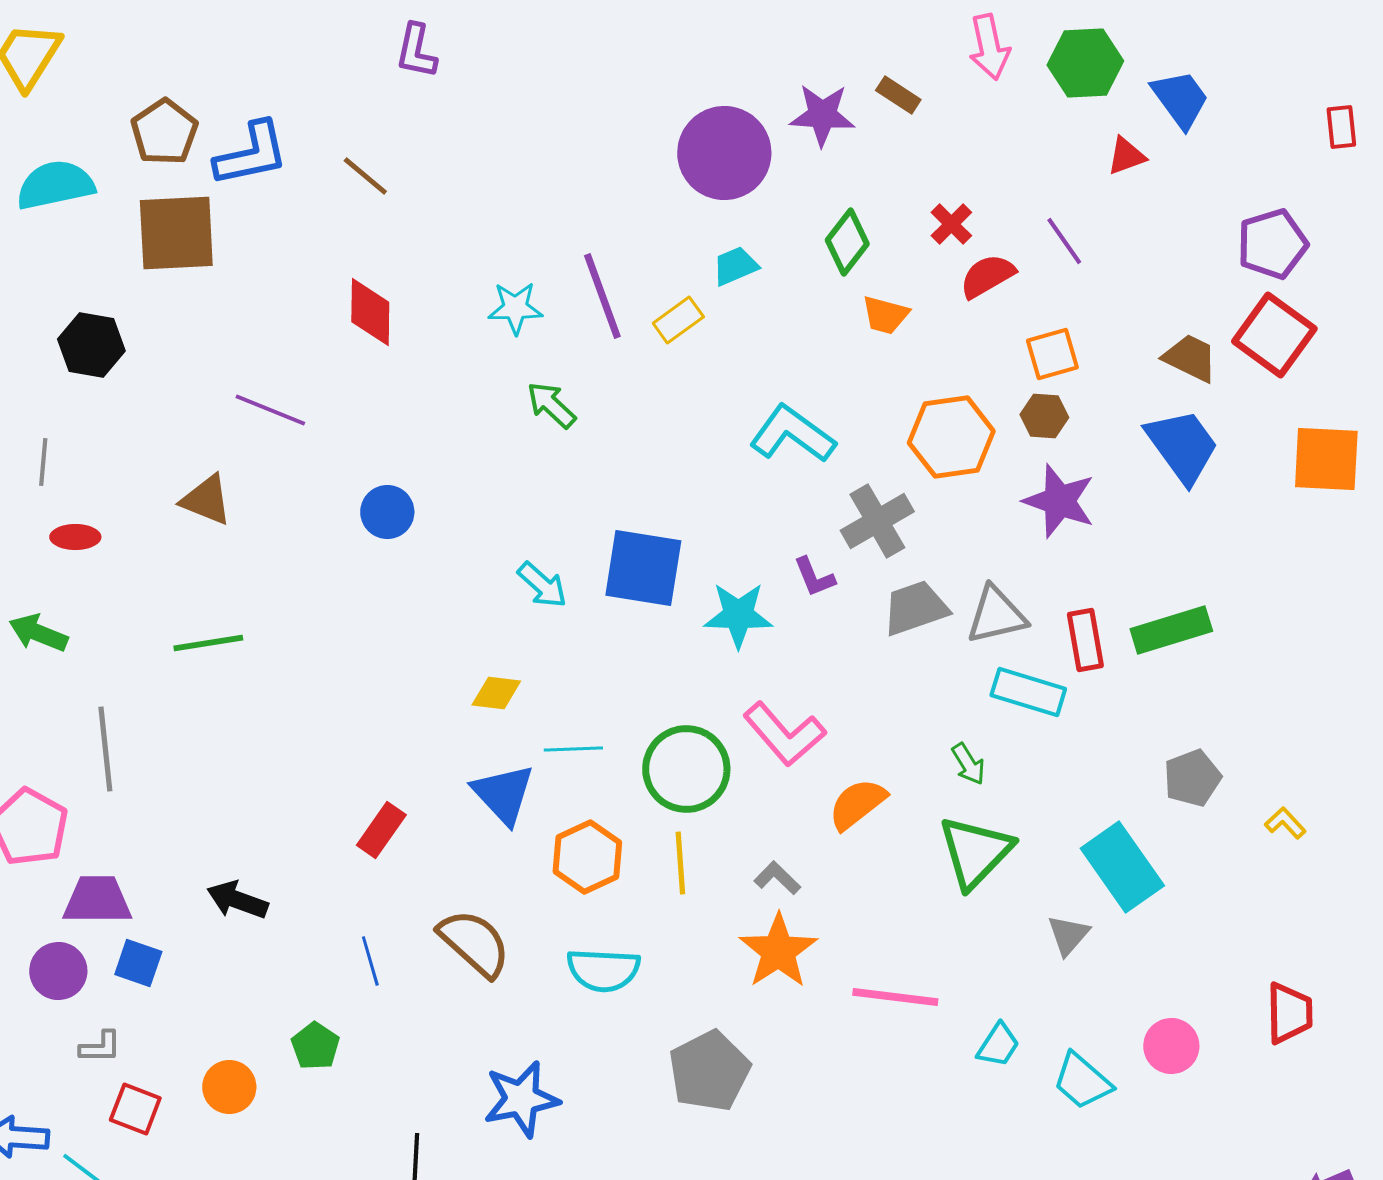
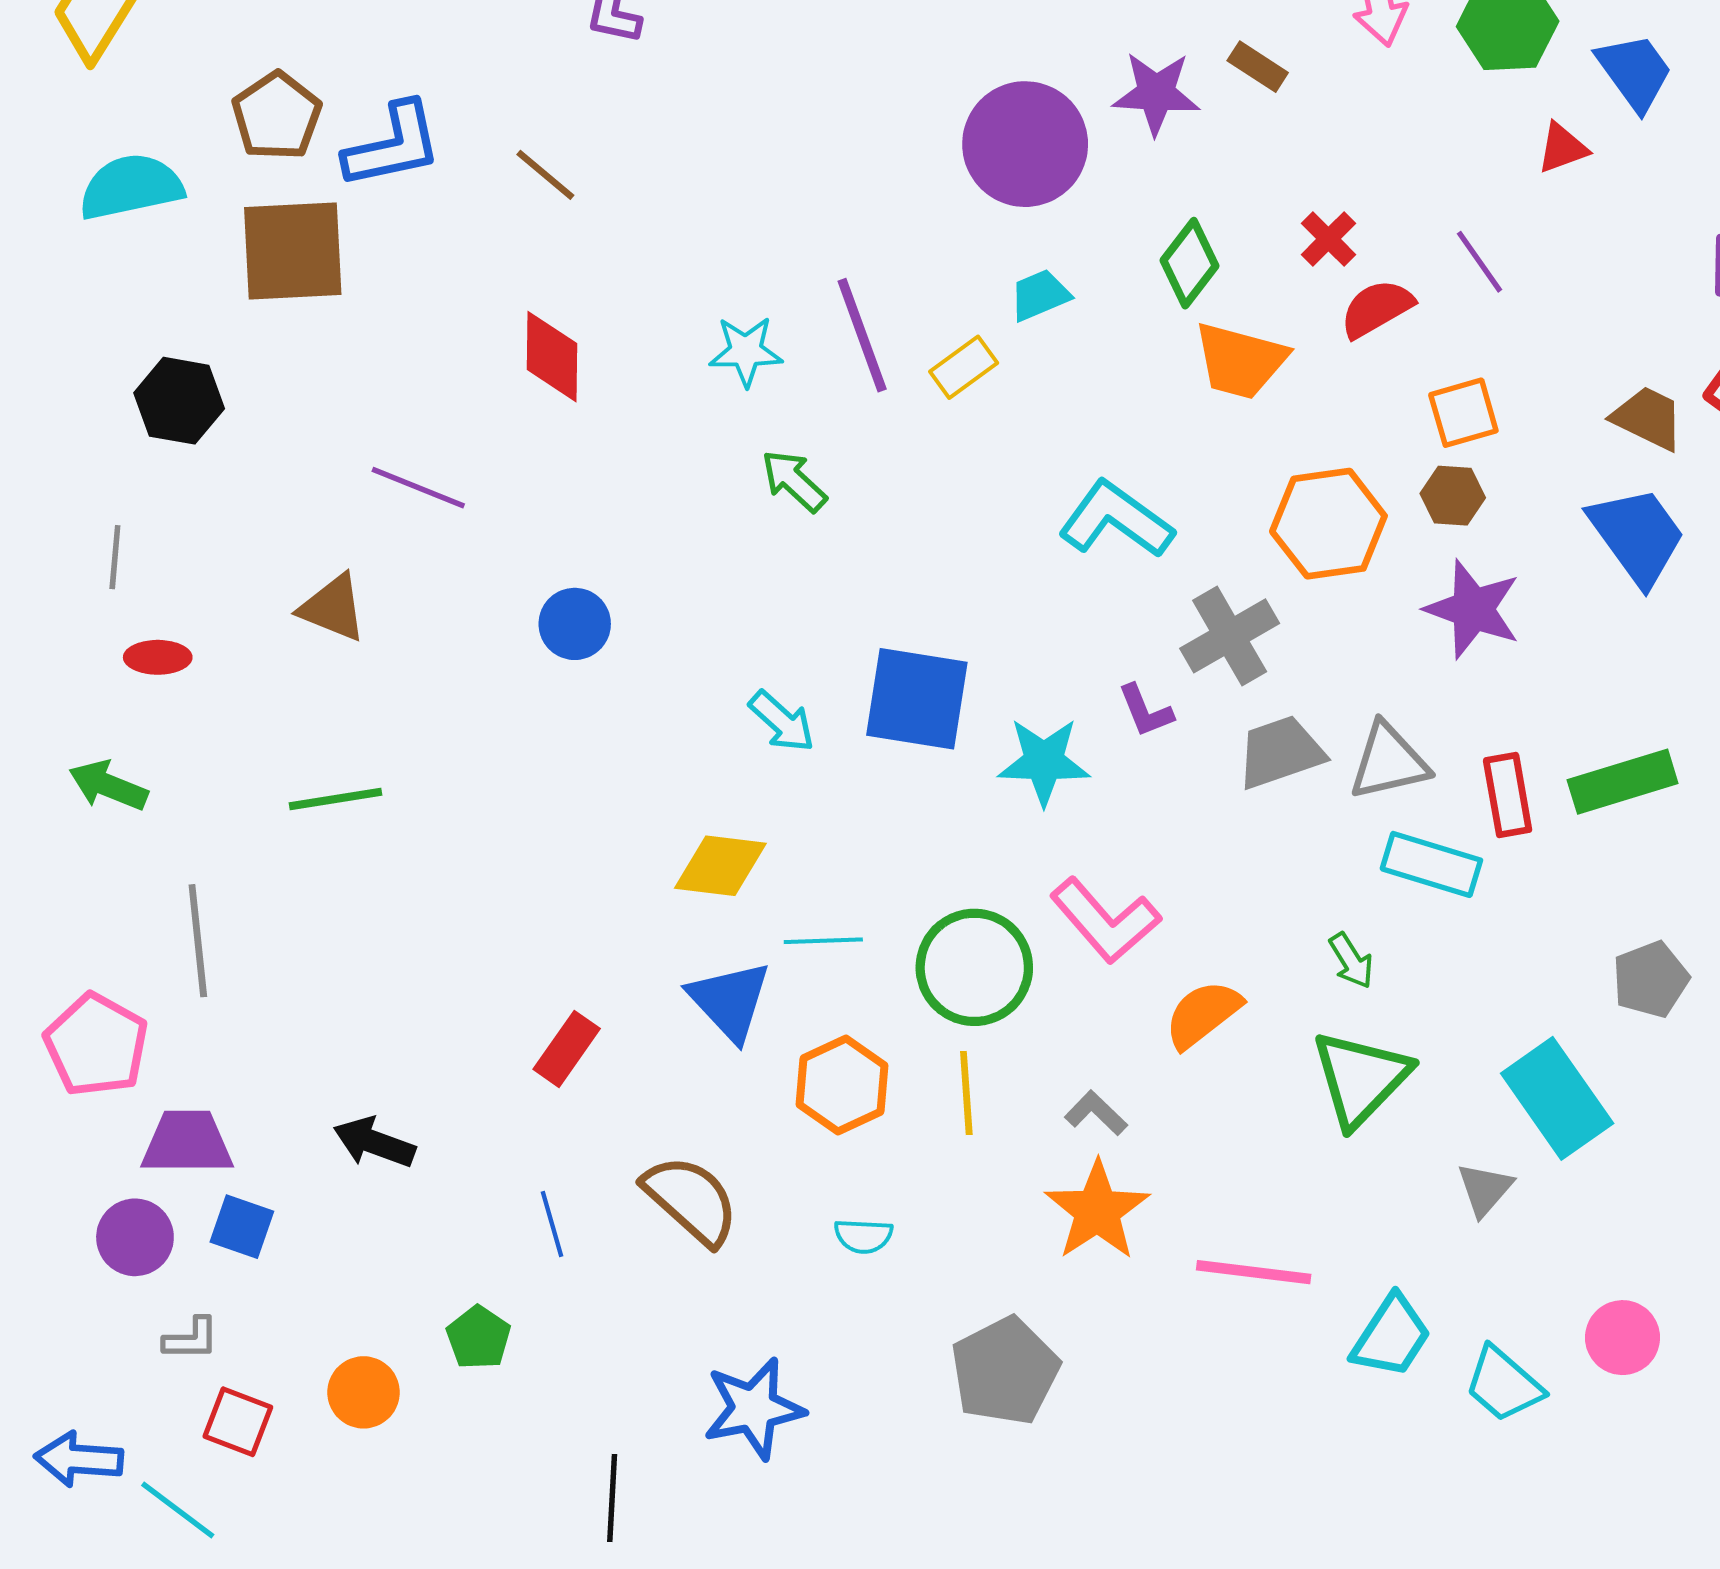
orange trapezoid: (885, 315) -> (1240, 361), size x1.5
yellow diamond: (496, 693) -> (720, 866), size x1.4
cyan semicircle: (603, 970) -> (863, 1236), size x0.6
cyan trapezoid: (998, 1045) -> (1391, 1336), size x1.4

